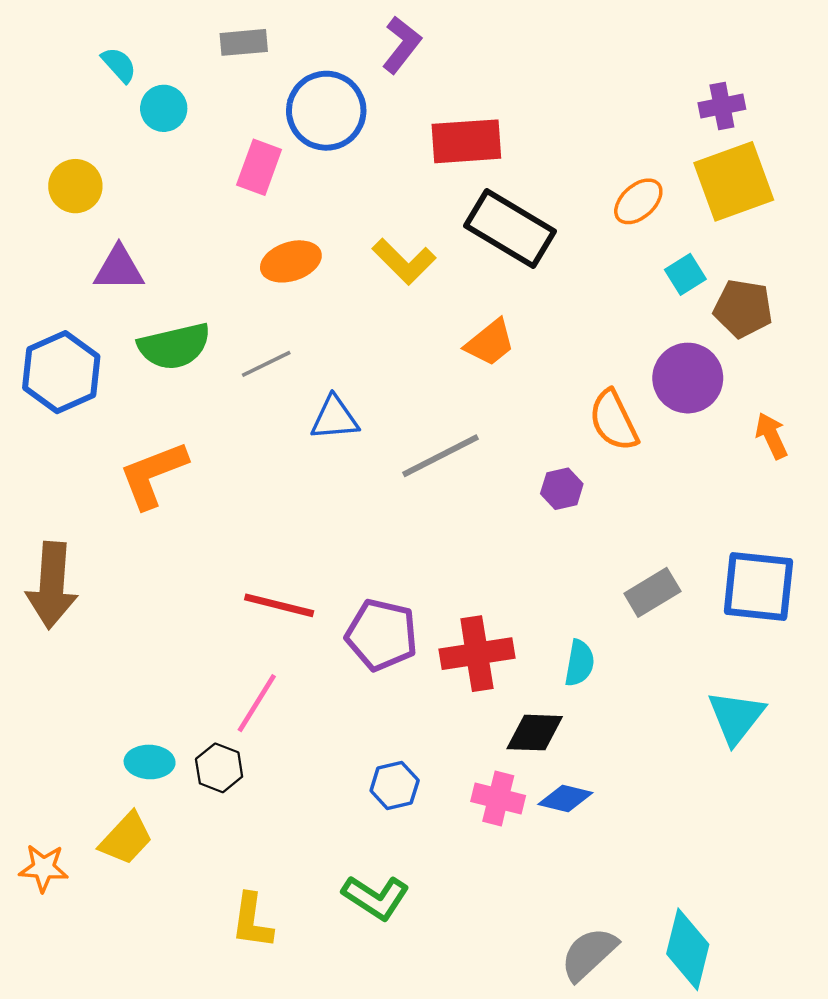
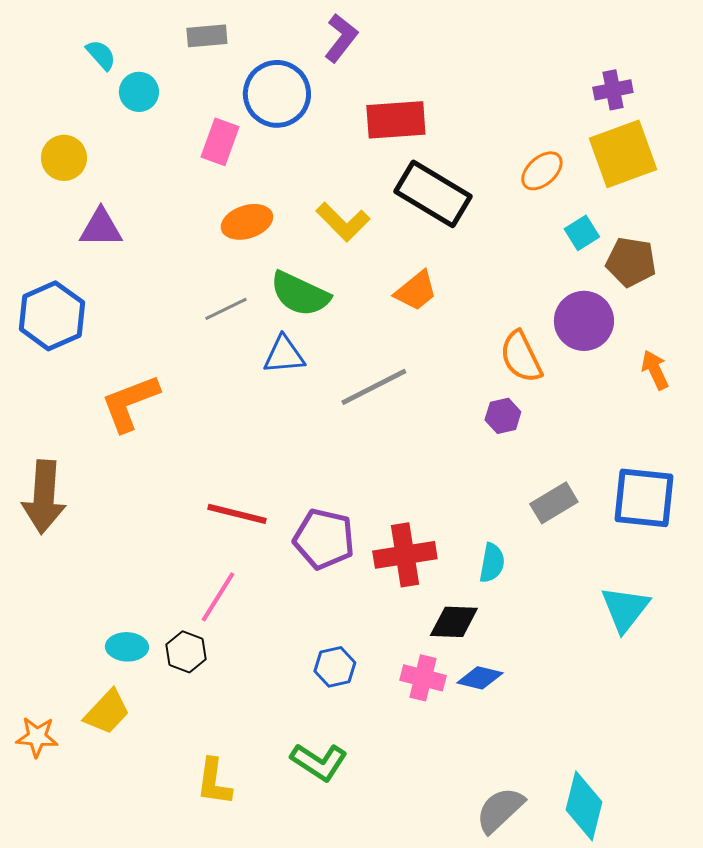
green semicircle: (174, 346) -> (300, 294), moved, turned 38
purple hexagon: (562, 489) -> (503, 416), moved

